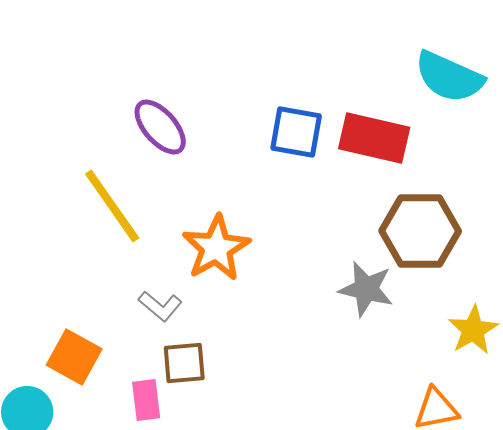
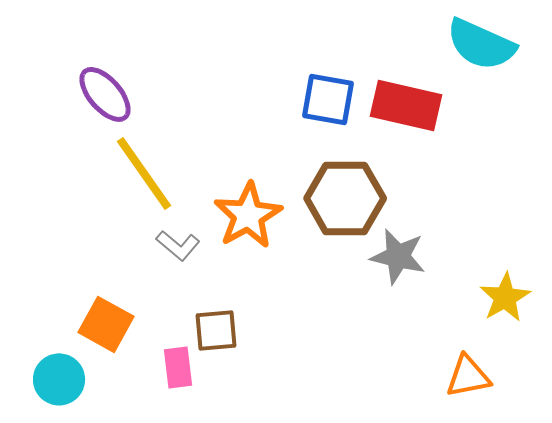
purple ellipse: (160, 127) -> (105, 94), moved
brown hexagon: (420, 231) -> (345, 198), moved
gray L-shape: (160, 306) -> (178, 245), moved

